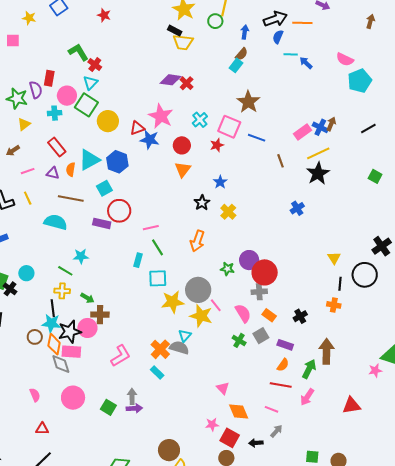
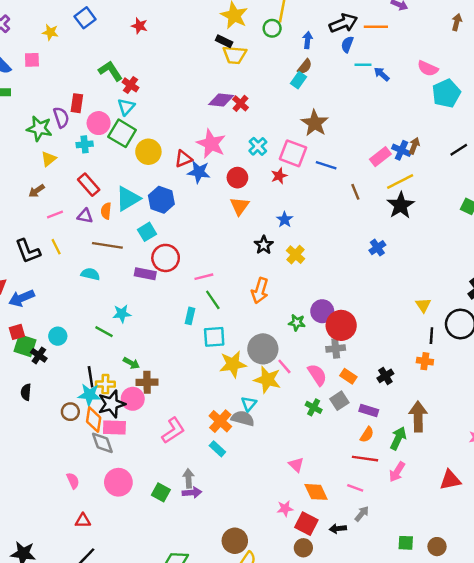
cyan semicircle: (56, 222) -> (90, 274), size x0.7
yellow cross: (62, 291) -> (105, 384), moved

